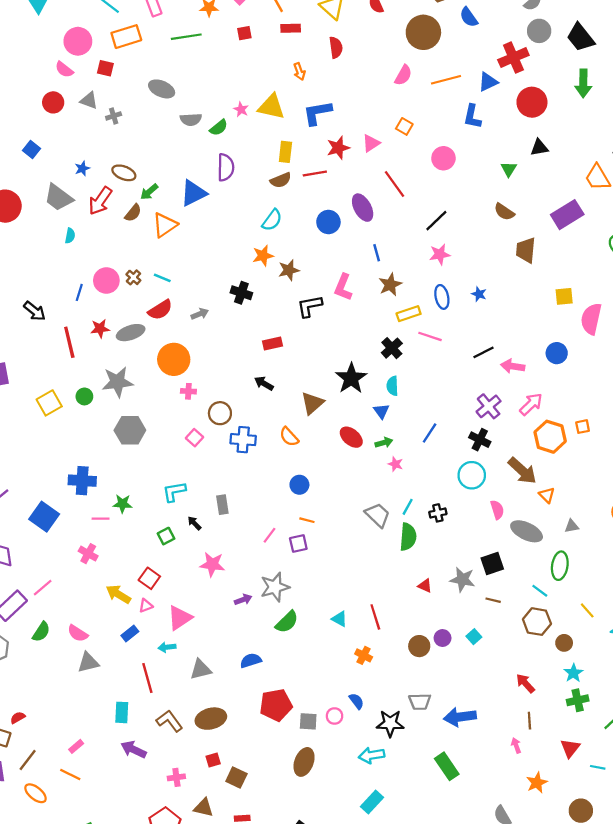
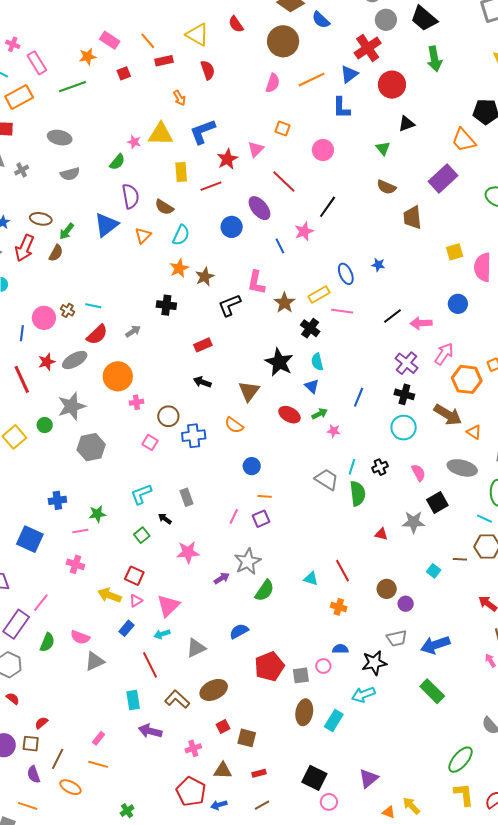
gray semicircle: (191, 119) -> (70, 174), moved
brown semicircle: (281, 180) -> (164, 207), moved, turned 66
orange triangle: (165, 225) -> (143, 235), moved, size x0.7
pink star: (440, 254) -> (304, 231), moved
brown star: (390, 285) -> (284, 303), moved
blue cross: (82, 481) -> (57, 500), size x0.7
pink semicircle: (497, 510) -> (418, 473), moved
brown line: (493, 600) -> (460, 559), moved
purple circle: (443, 638) -> (406, 604), moved
blue semicircle: (356, 701) -> (340, 649), turned -42
cyan rectangle: (372, 802) -> (334, 720), moved

